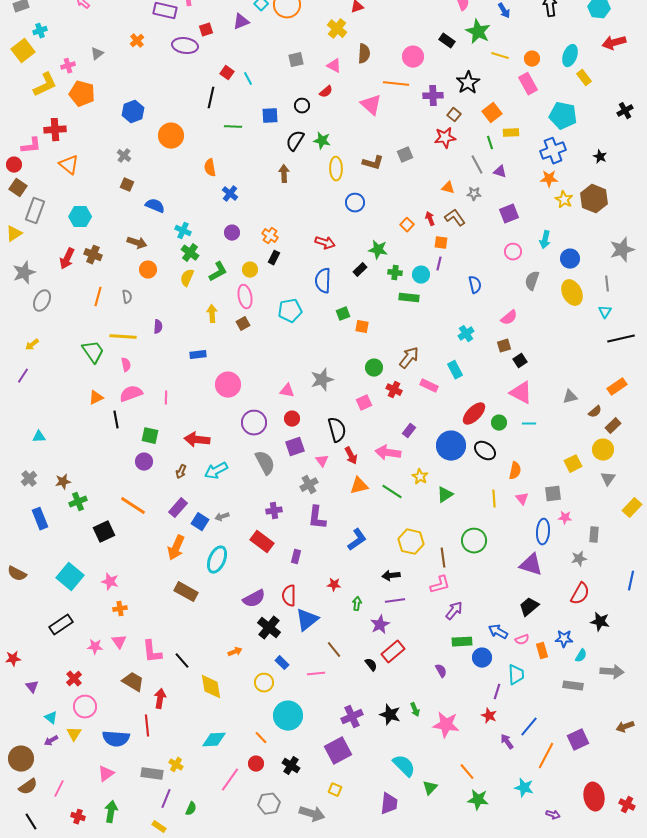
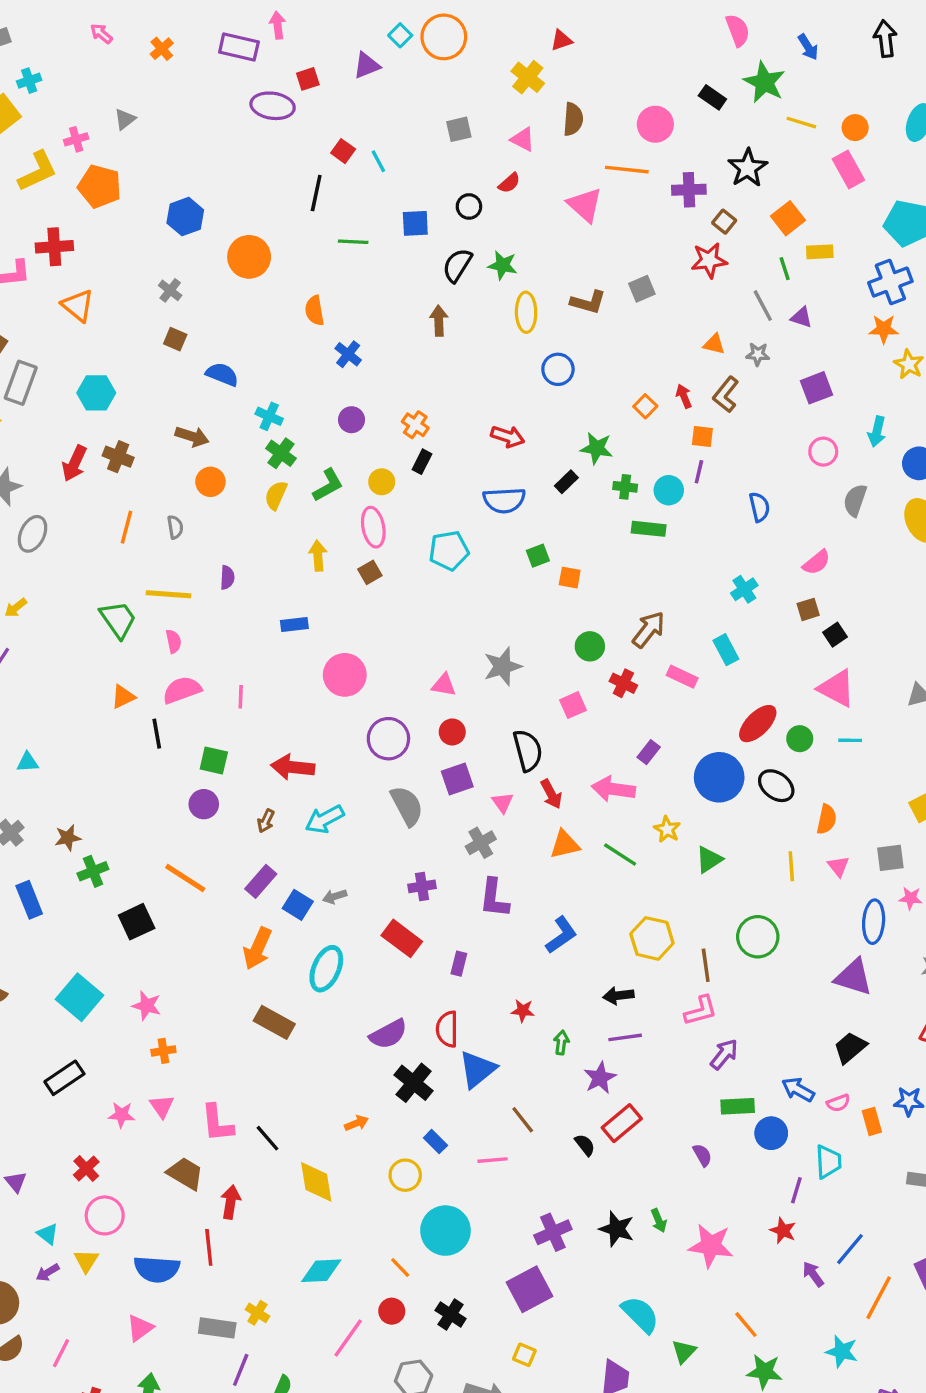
orange cross: (137, 41) -> (162, 49), moved
brown L-shape: (455, 218) -> (726, 395), turned -105
blue semicircle: (323, 281) -> (504, 500), turned -95

